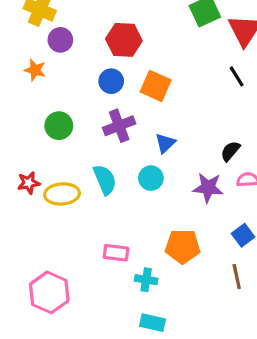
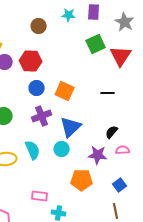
red hexagon: (124, 40) -> (31, 61), moved
black line: (237, 76) -> (108, 93), moved, turned -56
blue triangle: (165, 143) -> (71, 127), size x1.6
orange pentagon: (183, 246) -> (82, 180), moved

